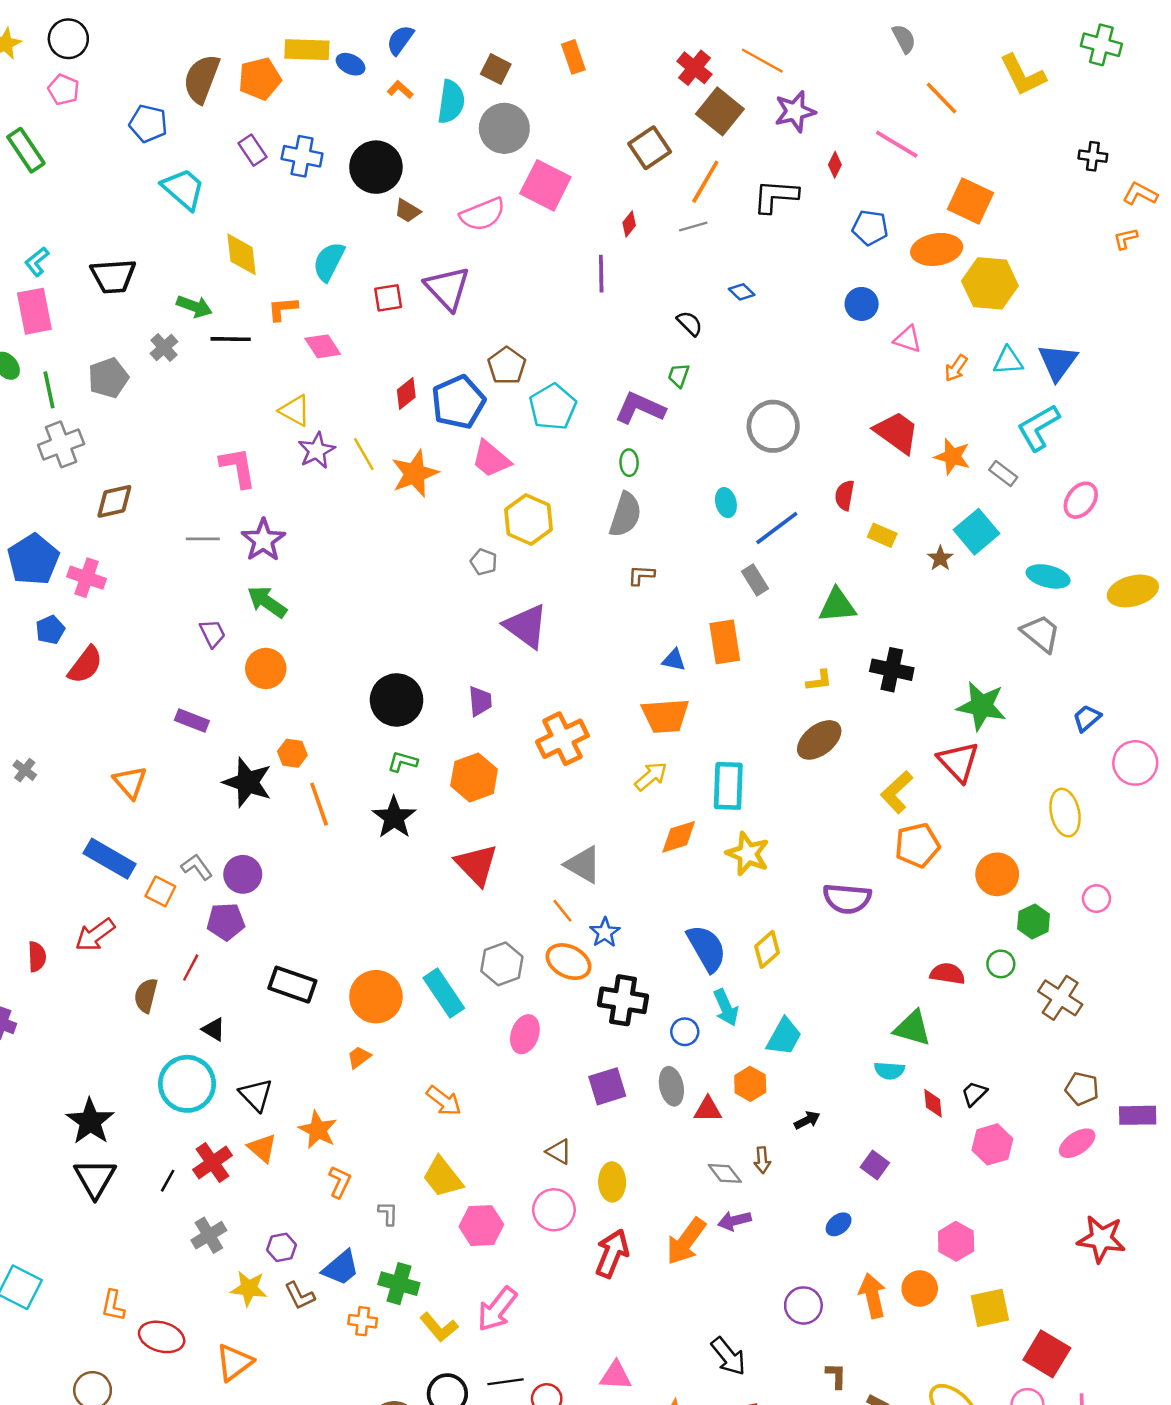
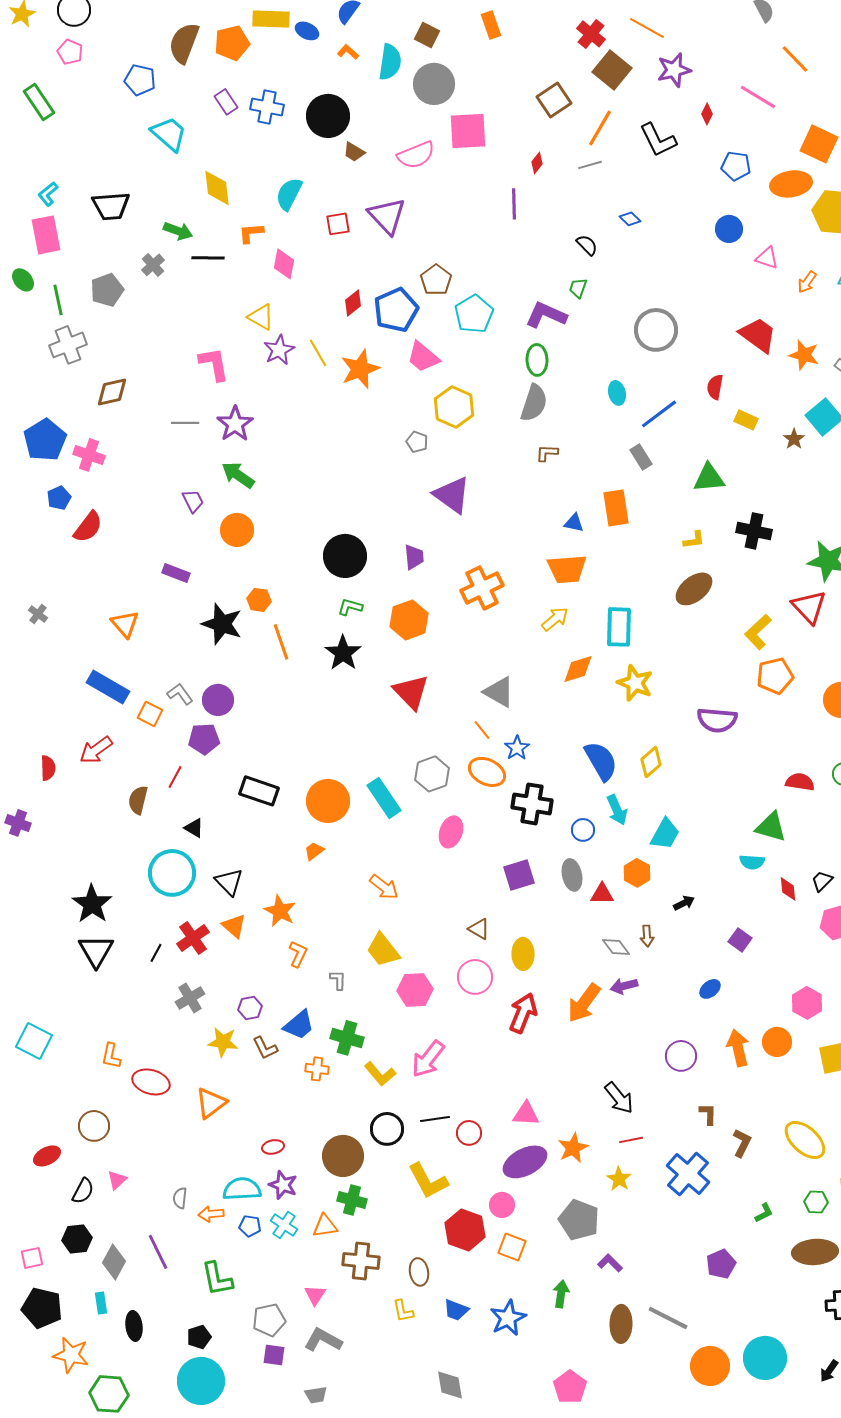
pink square: (545, 185) -> (468, 131), turned -30
black L-shape: (776, 196) -> (658, 140), turned -120
pink diamond: (323, 346) -> (284, 264), turned 44
green ellipse: (629, 463) -> (537, 360), size x1.4

